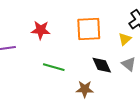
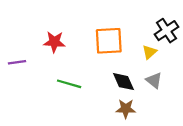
brown star: (85, 89) -> (126, 109), moved

